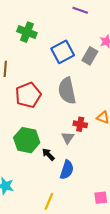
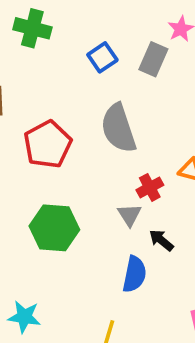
blue square: (63, 52) -> (102, 57), size x0.7
red cross: (80, 124) -> (150, 187), turned -32
black arrow: (48, 154) -> (161, 240), moved

